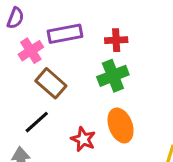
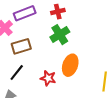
brown rectangle: (51, 83) -> (21, 46), turned -48
orange ellipse: (121, 125) -> (70, 65), turned 50

